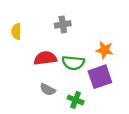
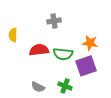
yellow semicircle: (16, 31) -> (13, 35), moved
gray semicircle: (48, 89) -> (38, 87), moved

